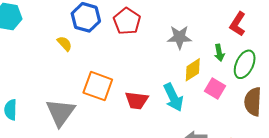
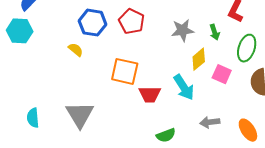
green arrow: (219, 53) -> (215, 32), moved
orange square: (98, 86) -> (125, 71), moved

